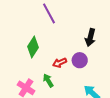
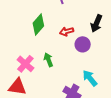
red arrow: (60, 63) -> (67, 31), moved

